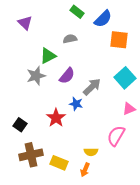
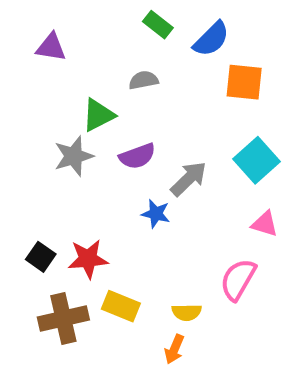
purple triangle: (25, 23) -> (51, 47), turned -35
purple semicircle: (67, 76) -> (137, 156), turned 30
pink triangle: (129, 109) -> (265, 224), turned 40
red star: (56, 118) -> (88, 259), moved, turned 30
yellow rectangle: (59, 163) -> (121, 306), moved

